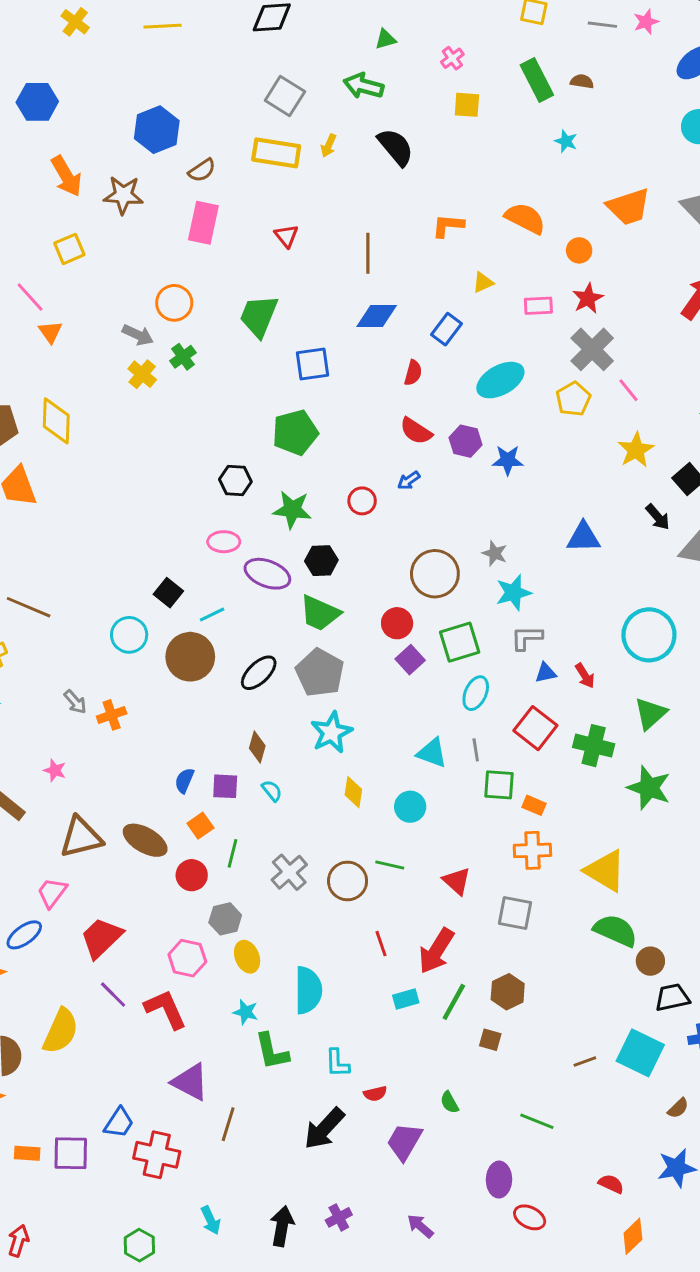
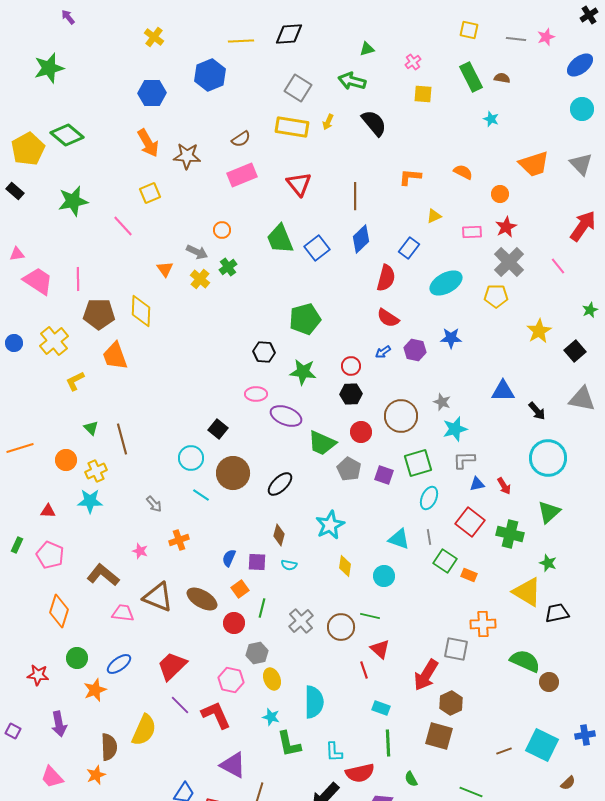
yellow line: (163, 26) -> (241, 41), moved
blue hexagon: (37, 102) -> (152, 93), moved
blue hexagon: (157, 130) -> (210, 75), moved
orange semicircle: (525, 218) -> (463, 172), size x0.7
pink rectangle: (203, 223) -> (242, 175), turned 56
red triangle: (286, 236) -> (299, 184), size x1.5
orange circle: (174, 303) -> (222, 230), size x0.7
green trapezoid: (259, 316) -> (280, 239), turned -44
blue diamond: (377, 316) -> (361, 239), turned -44
orange triangle: (50, 332) -> (165, 269), moved
blue square: (313, 364) -> (317, 248), moved, turned -30
red semicircle: (413, 373) -> (386, 278), size x1.5
pink line: (629, 390) -> (558, 266), moved
yellow pentagon: (573, 399) -> (496, 296), turned 30
purple hexagon: (465, 441) -> (415, 350), moved
black arrow: (658, 517) -> (537, 411), moved
black hexagon: (321, 561) -> (351, 394), moved
brown line: (29, 607) -> (122, 439), turned 52
cyan line: (212, 614) -> (201, 495), moved, turned 60
red circle: (397, 623) -> (361, 432), moved
purple square: (410, 660) -> (384, 475), turned -30
gray pentagon: (320, 673) -> (349, 469), moved, size x0.7
orange cross: (112, 715) -> (179, 540), moved
green square: (499, 785) -> (445, 561), turned 30
green star: (649, 788) -> (548, 563), size x0.6
cyan semicircle: (272, 791) -> (289, 565), turned 140
brown triangle: (81, 837) -> (158, 597), turned 36
orange cross: (532, 850) -> (483, 624), moved
yellow triangle: (605, 871) -> (527, 592), moved
red triangle: (457, 881) -> (380, 649), moved
pink trapezoid: (52, 893) -> (123, 613), moved, turned 60
red arrow: (436, 951) -> (426, 675), moved
black trapezoid: (672, 997) -> (557, 613), moved
cyan rectangle: (406, 999) -> (381, 708), turned 36
green line: (454, 1002) -> (388, 743), moved, turned -32
brown square: (490, 1040) -> (439, 736), size x1.8
red semicircle: (375, 1094) -> (360, 773), size x1.8

